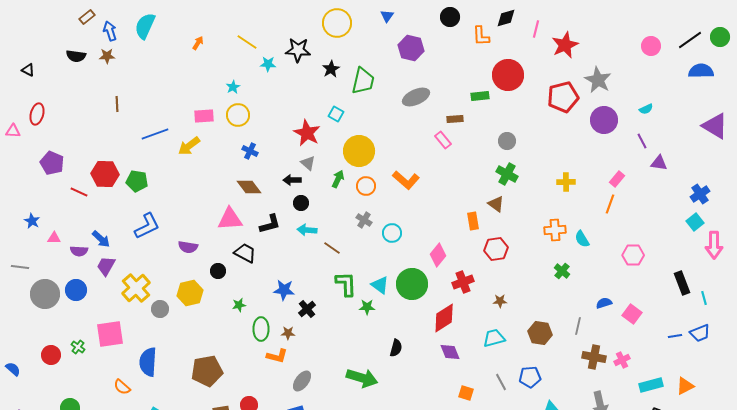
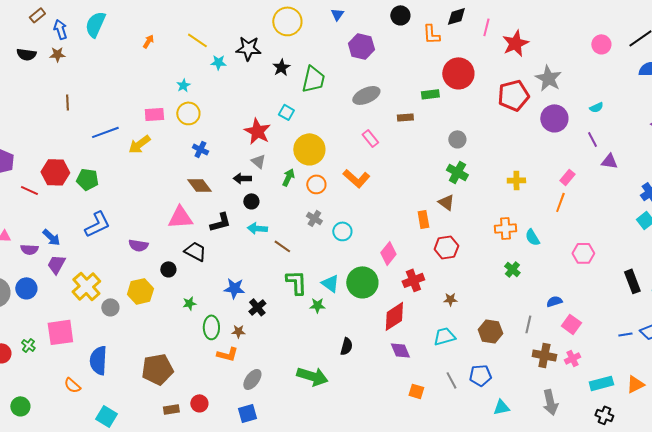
pink rectangle: (443, 140) -> (370, 138), moved
pink square: (632, 314) -> (571, 324), moved

